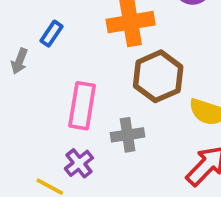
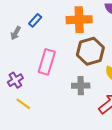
gray cross: (128, 135) -> (81, 86), moved
purple cross: (79, 163) -> (15, 80), moved

